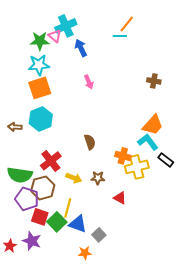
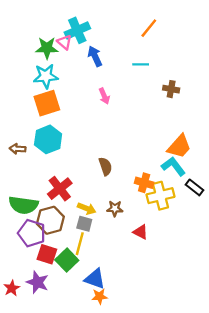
cyan line: (120, 36) -> (141, 64), moved
brown cross: (154, 81) -> (171, 89), moved
blue triangle: (78, 224) -> (95, 279), moved
gray square: (99, 235) -> (84, 224), moved, turned -32

